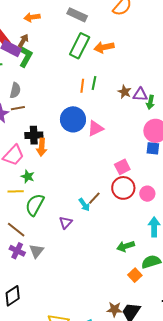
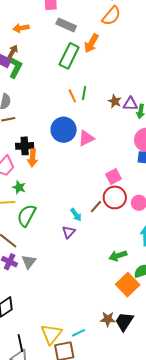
orange arrow: (104, 47) -> (91, 43), moved, turned -48
orange line: (82, 86) -> (72, 96), turned -32
brown line: (94, 198) -> (96, 207), moved
purple triangle: (66, 223) -> (69, 232), moved
orange square: (135, 275) -> (128, 285), size x1.6

